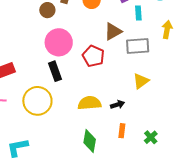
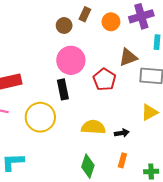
green cross: (151, 137) -> (151, 171), turned 32

